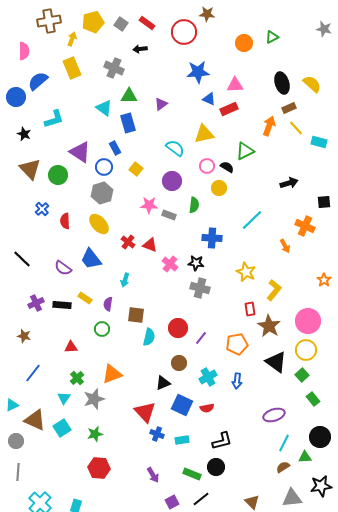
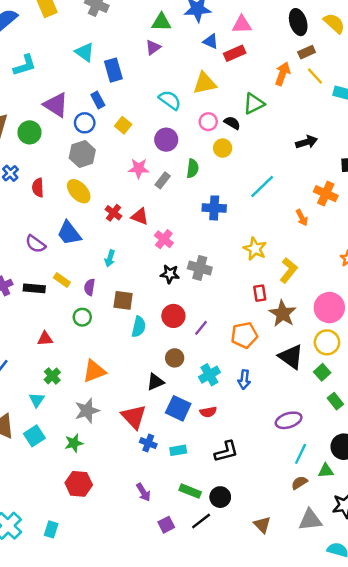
green triangle: (129, 96) -> (161, 22), moved
gray rectangle: (169, 215) -> (163, 180), turned -72
black star: (196, 263) -> (170, 274), moved
gray star: (94, 399) -> (87, 411), moved
black circle: (216, 467) -> (220, 497), moved

